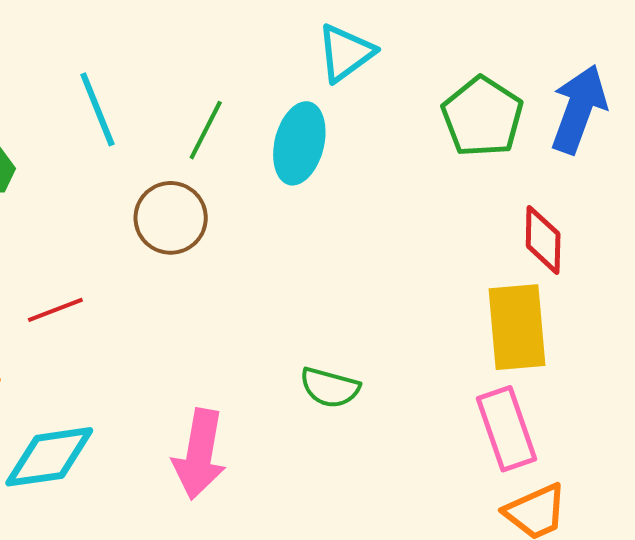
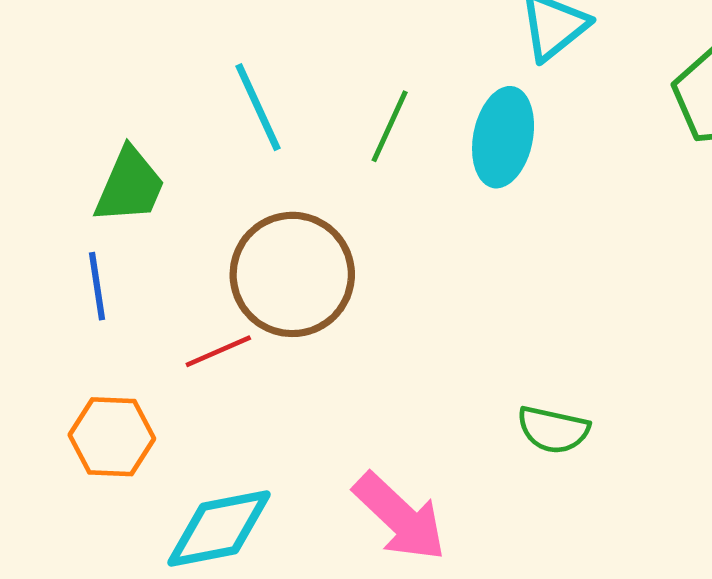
brown circle: (171, 218) -> (292, 274), moved, size x1.4
pink arrow: (199, 454) -> (400, 517), turned -54

